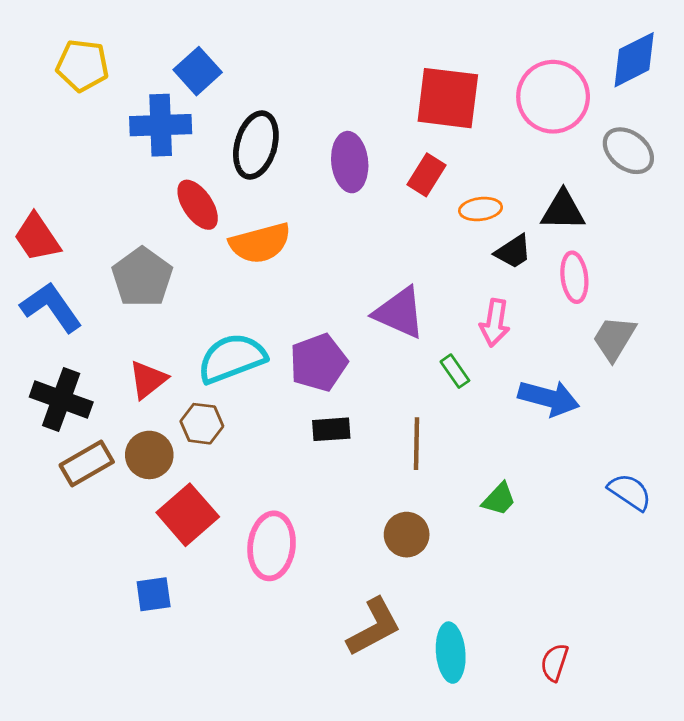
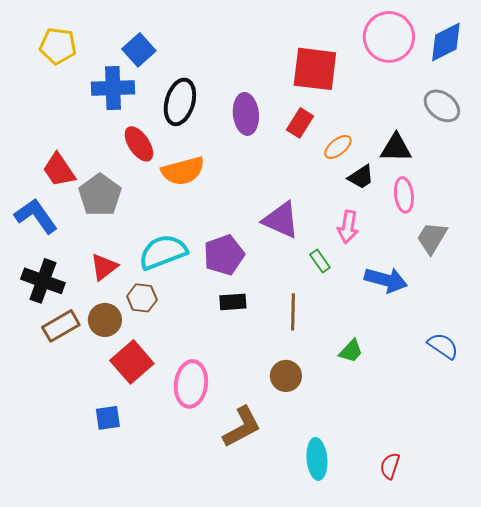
pink circle: (553, 97) -> (389, 37), moved
orange ellipse: (481, 209) -> (338, 147), turned -32
red trapezoid: (37, 237) -> (59, 170), moved
brown L-shape: (374, 627) -> (242, 427), moved

